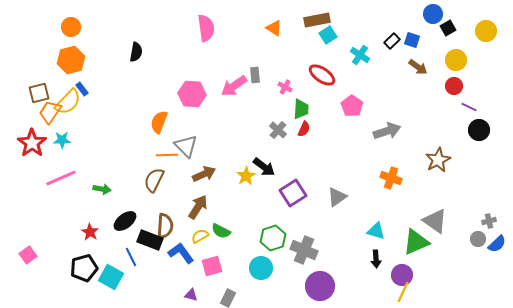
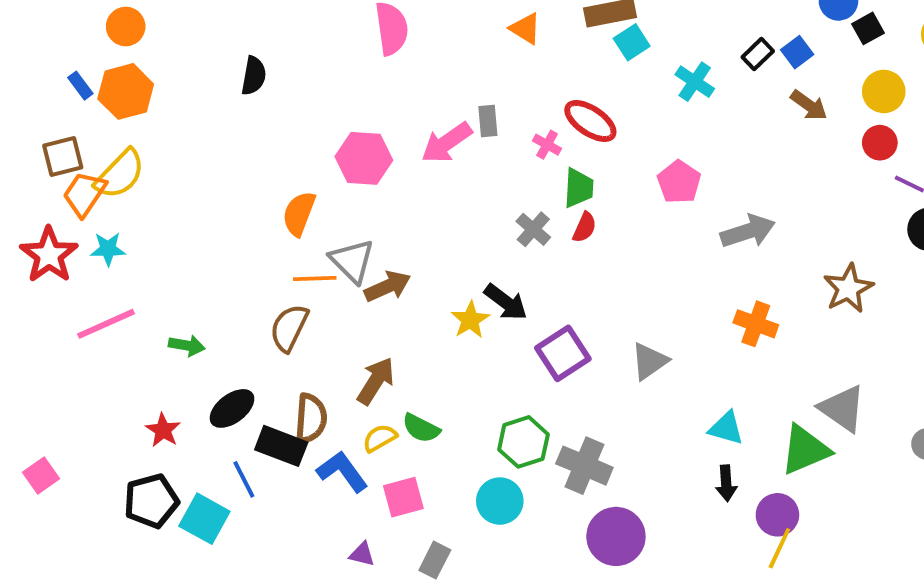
blue square: (412, 40) -> (797, 52), turned 35
red ellipse: (322, 75) -> (590, 121), moved
blue rectangle: (82, 89) -> (80, 86), moved
brown arrow: (204, 174) -> (388, 286), moved

